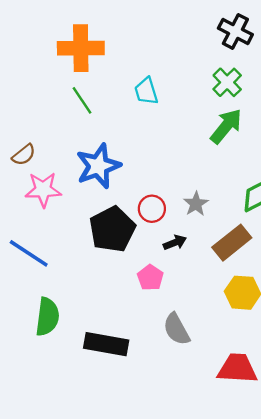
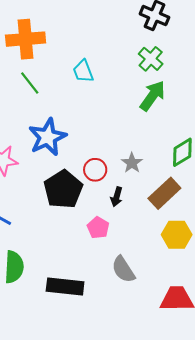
black arrow: (175, 242) -> (117, 197), turned 132

